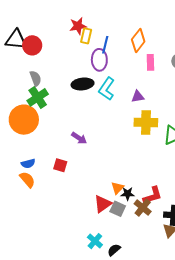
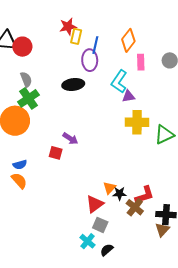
cyan L-shape: (107, 89) -> (119, 82), moved
red square: (60, 165) -> (56, 153), moved
gray square: (118, 209) -> (100, 225), moved

